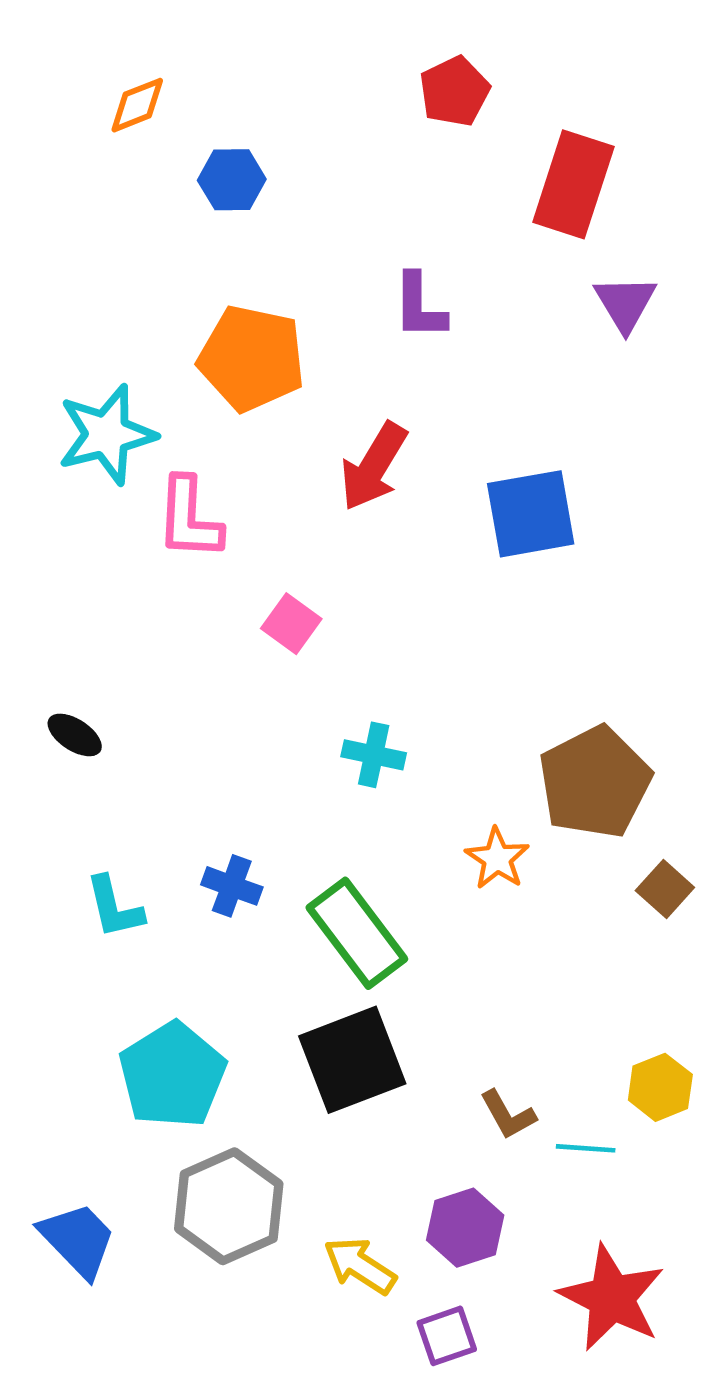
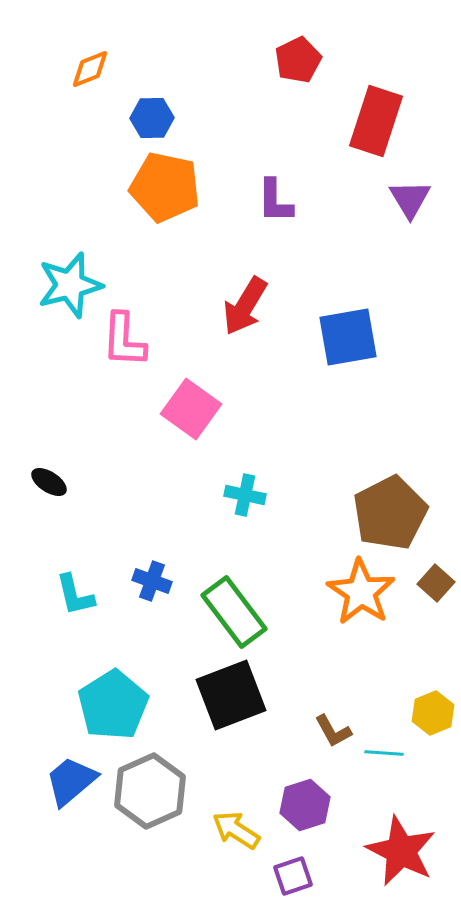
orange pentagon: (252, 358) -> (165, 187), moved
pink square: (291, 624) -> (191, 409), size x1.5
orange star: (497, 859) -> (361, 592), moved, size x1.6
blue trapezoid: (78, 1240) -> (71, 781), moved, turned -86

